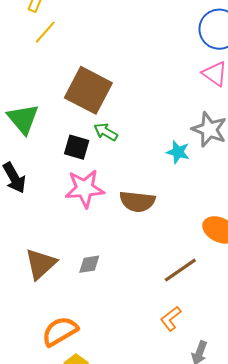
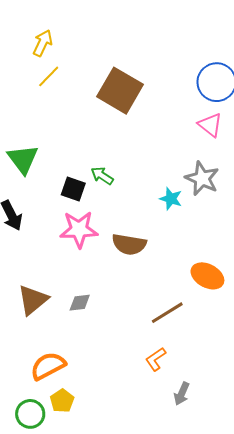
brown square: (88, 90) -> (120, 91), moved

